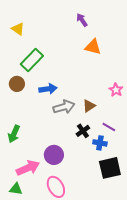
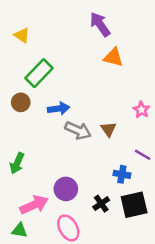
purple arrow: (82, 20) -> (100, 24), size x1.5
brown triangle: (89, 106) -> (108, 129), turned -32
gray arrow: (64, 107) -> (78, 130), turned 40
purple line: (109, 127) -> (143, 155), moved
black cross: (83, 131) -> (101, 204), moved

